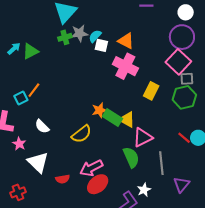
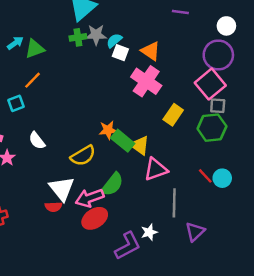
orange line: (34, 90) -> (33, 80), moved
green semicircle: (131, 157) -> (112, 184), moved, turned 55
white triangle: (38, 162) -> (62, 189), moved

